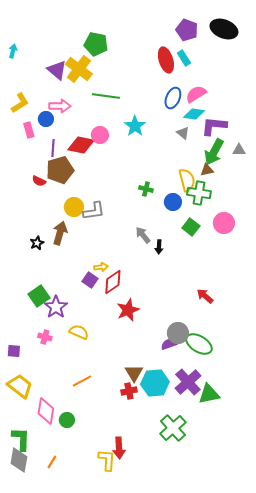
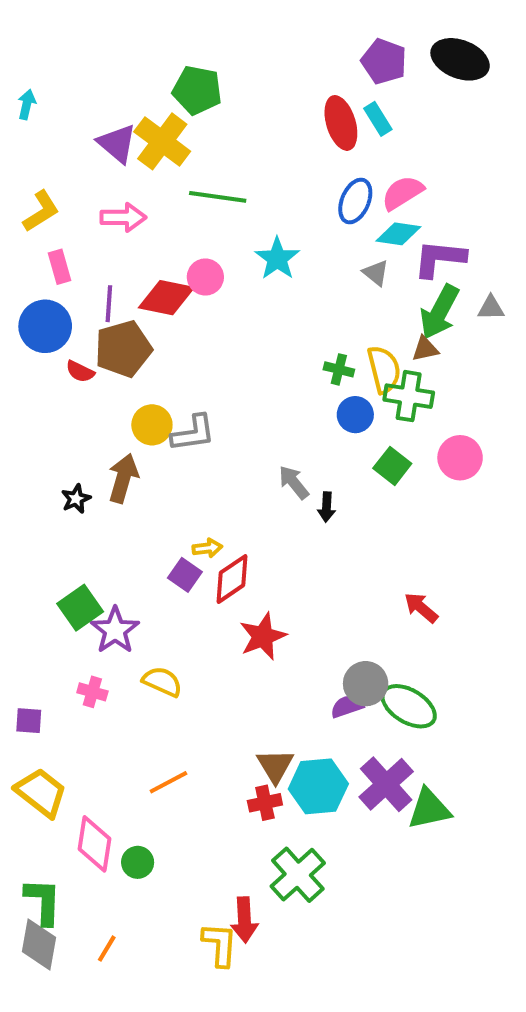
blue circle: (46, 119) -> (45, 326), moved, size x1.6
green cross: (146, 189) -> (339, 369), moved
green cross: (173, 428) -> (298, 875), moved

